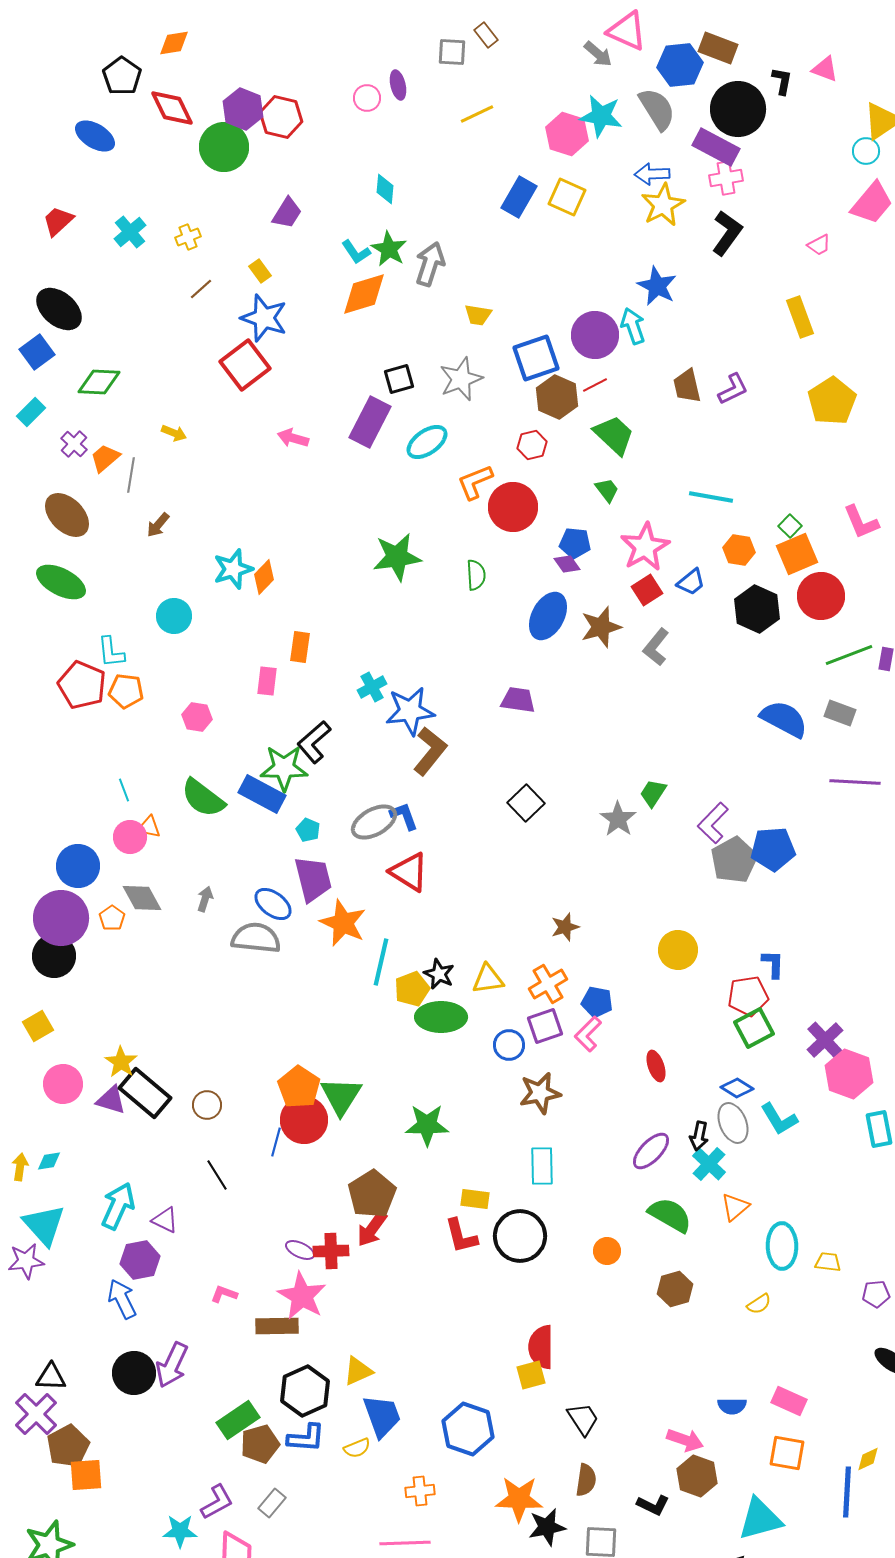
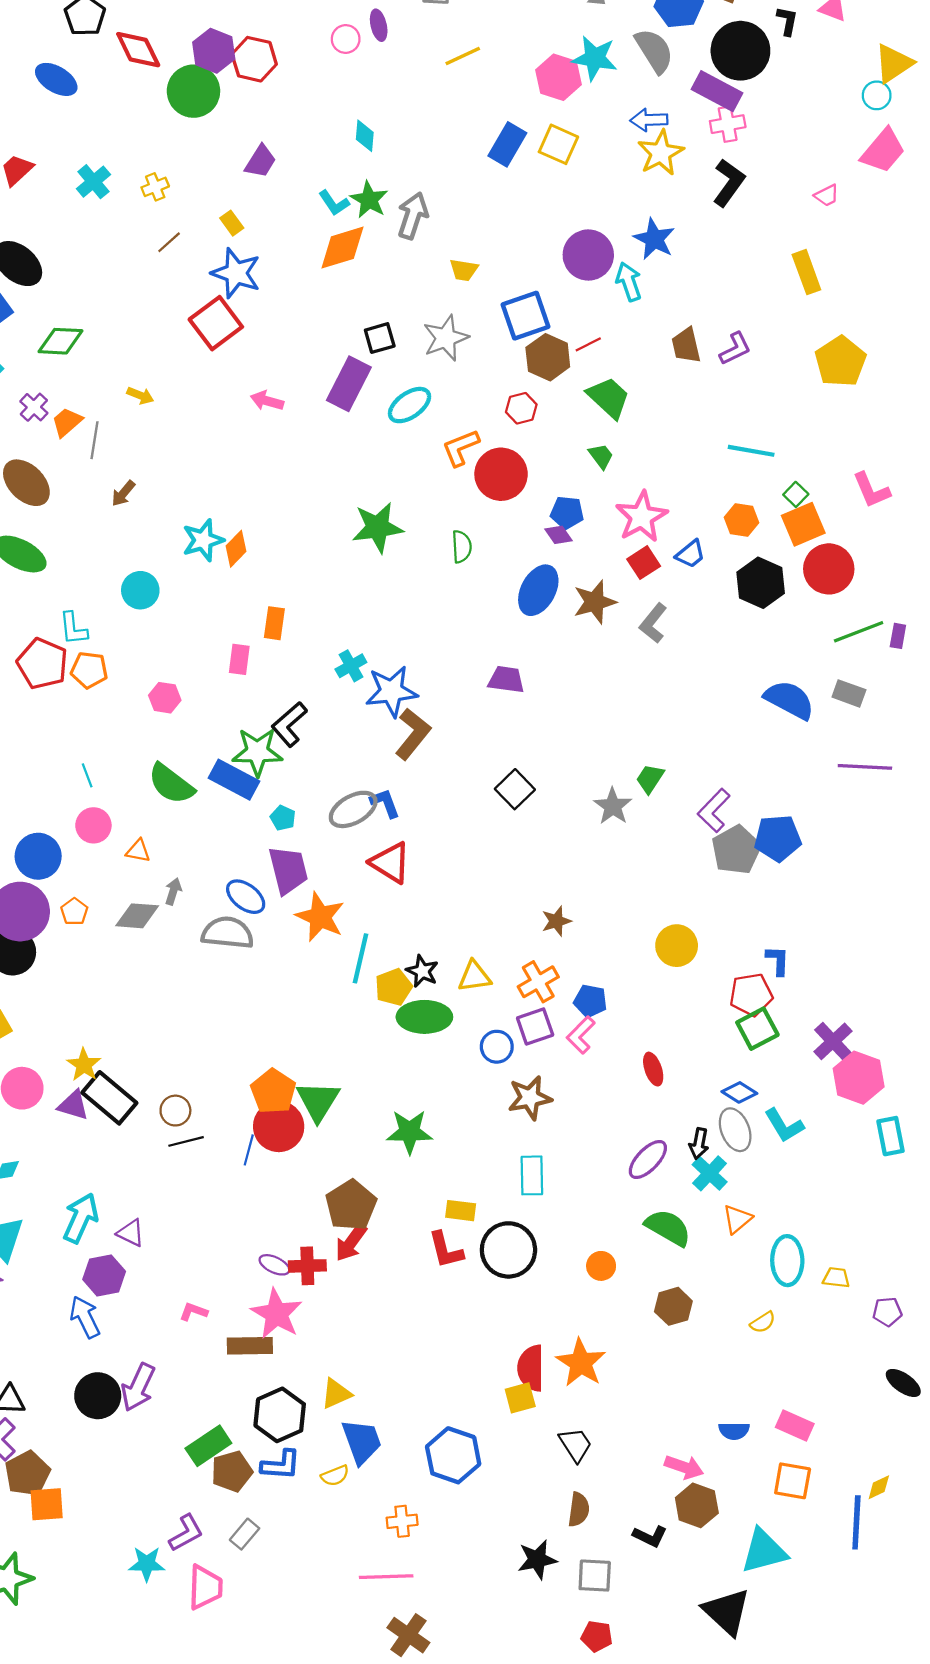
purple circle: (595, 335) -> (588, 255), moved
cyan line: (711, 497) -> (751, 451), moved
orange triangle: (149, 827) -> (138, 851), moved
gray diamond: (142, 898) -> (137, 916), moved, turned -57
black line: (217, 1175) -> (186, 1141), moved, turned -72
orange star: (519, 1499) -> (581, 1363), moved, turned 30

